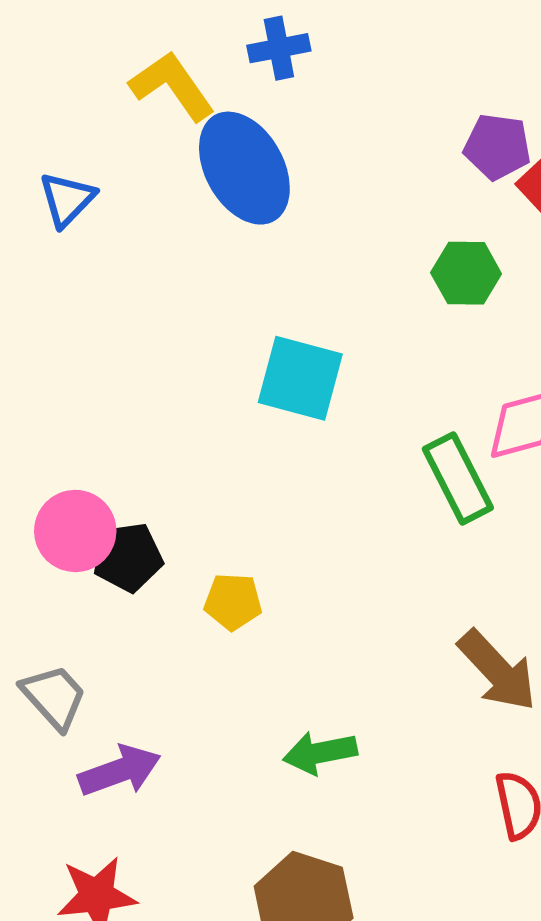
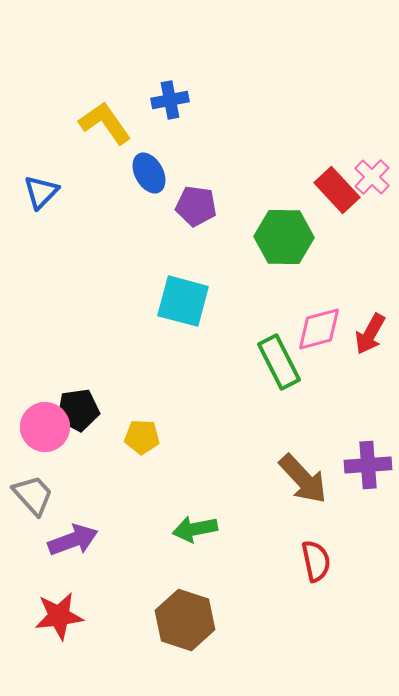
purple pentagon: (497, 147) -> (196, 206), moved
blue ellipse: (244, 168) -> (149, 173), size x0.6
green hexagon: (466, 273) -> (284, 237), size x1.4
pink circle: (75, 531) -> (45, 427), moved

